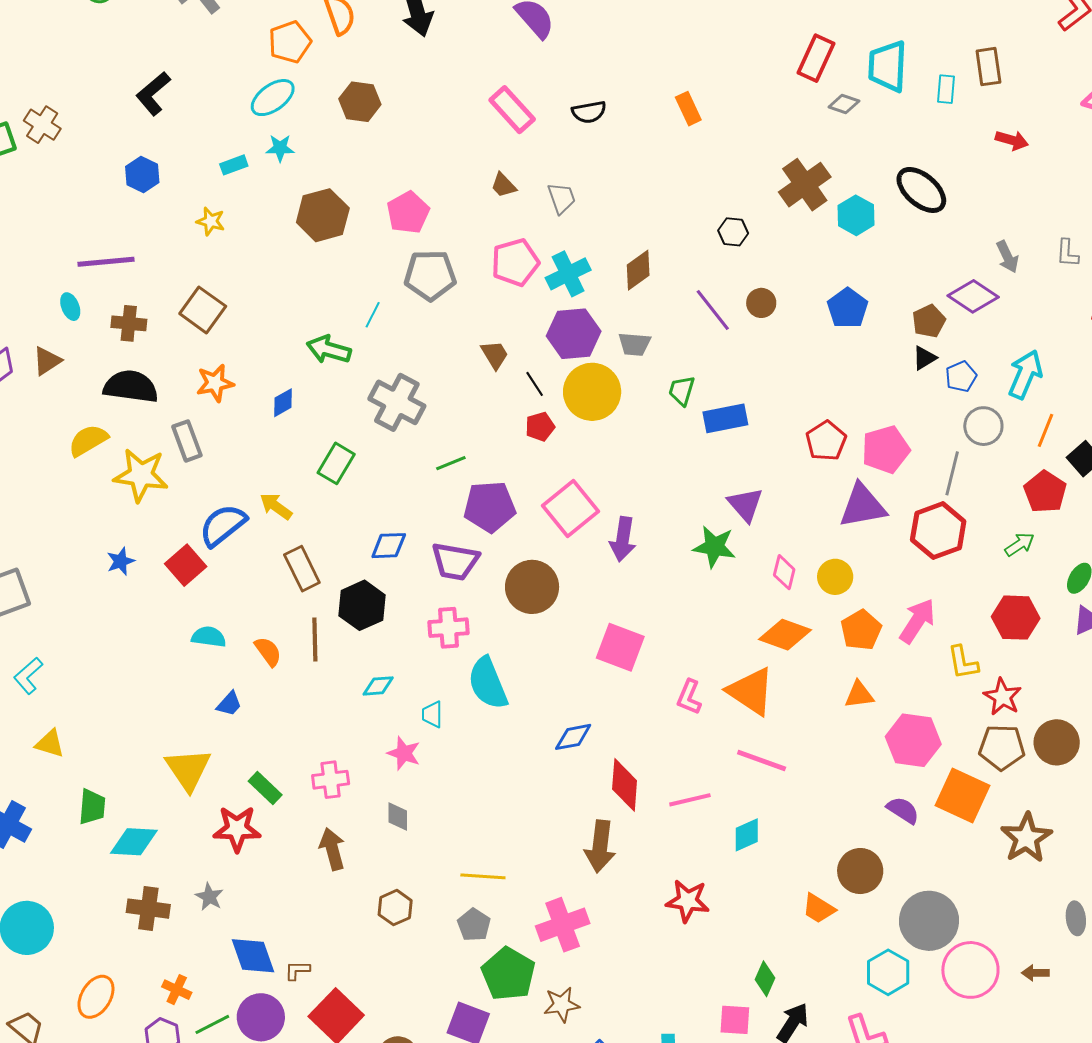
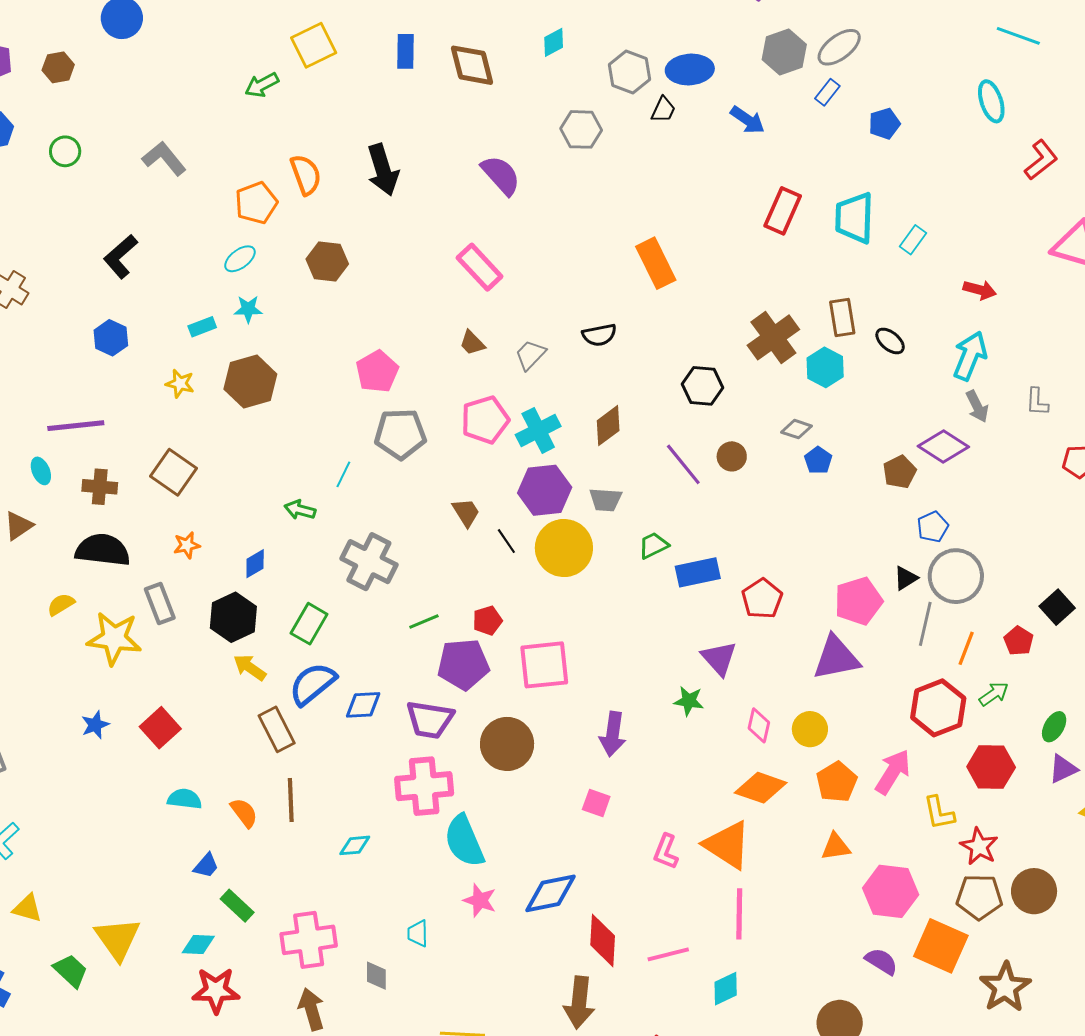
brown rectangle: (988, 67) -> (842, 317), moved
cyan rectangle: (946, 89) -> (913, 240), turned 32
cyan ellipse: (273, 98) -> (240, 259), size x0.7
gray diamond: (844, 104) -> (797, 429), moved
orange rectangle: (688, 109) -> (656, 263), size x1.5
black semicircle: (589, 112) -> (599, 335), moved
black ellipse: (921, 190) -> (890, 341), size x0.6
gray trapezoid: (562, 198) -> (530, 355), turned -116
brown hexagon: (323, 215) -> (250, 382), moved
black hexagon: (733, 232) -> (702, 386), size x1.4
blue pentagon: (848, 308) -> (818, 460), size x0.7
green arrow: (329, 350) -> (300, 510), size x0.7
black triangle: (924, 358) -> (906, 578), moved
cyan arrow: (1025, 374) -> (970, 356), moved
orange star: (215, 383) -> (187, 545), size x0.7
green trapezoid: (682, 391) -> (653, 545), turned 48
gray circle: (983, 426) -> (956, 576), size x1.4
red pentagon: (540, 427) -> (487, 621), moved
orange line: (1045, 430) -> (966, 648), moved
yellow semicircle: (88, 440) -> (61, 604), size x0.7
red pentagon: (826, 441) -> (762, 599), moved
red pentagon: (1045, 492) -> (1019, 641), size x0.7
pink square: (570, 508) -> (544, 665), turned 34
blue semicircle: (223, 525) -> (313, 684), moved
red hexagon: (938, 531) -> (938, 708), moved
purple arrow: (623, 539) -> (613, 734), moved
green star: (714, 547) -> (689, 701), size x0.7
black hexagon: (362, 605) -> (233, 617), moved
pink cross: (448, 628) -> (424, 786), size x1.4
pink square: (620, 647) -> (596, 803), size x0.6
cyan trapezoid: (432, 714) -> (418, 933), moved
blue diamond: (573, 737) -> (550, 893), size x1.4
pink star: (404, 753) -> (480, 900), moved
pink line: (762, 760) -> (739, 914), turned 72
yellow triangle: (188, 769) -> (118, 939), moved
pink cross: (331, 780) -> (309, 940), size x1.5
green rectangle: (265, 788) -> (237, 906), moved
green trapezoid: (92, 807) -> (71, 971), turned -51
cyan diamond: (134, 842) -> (198, 945), moved, size x0.7

